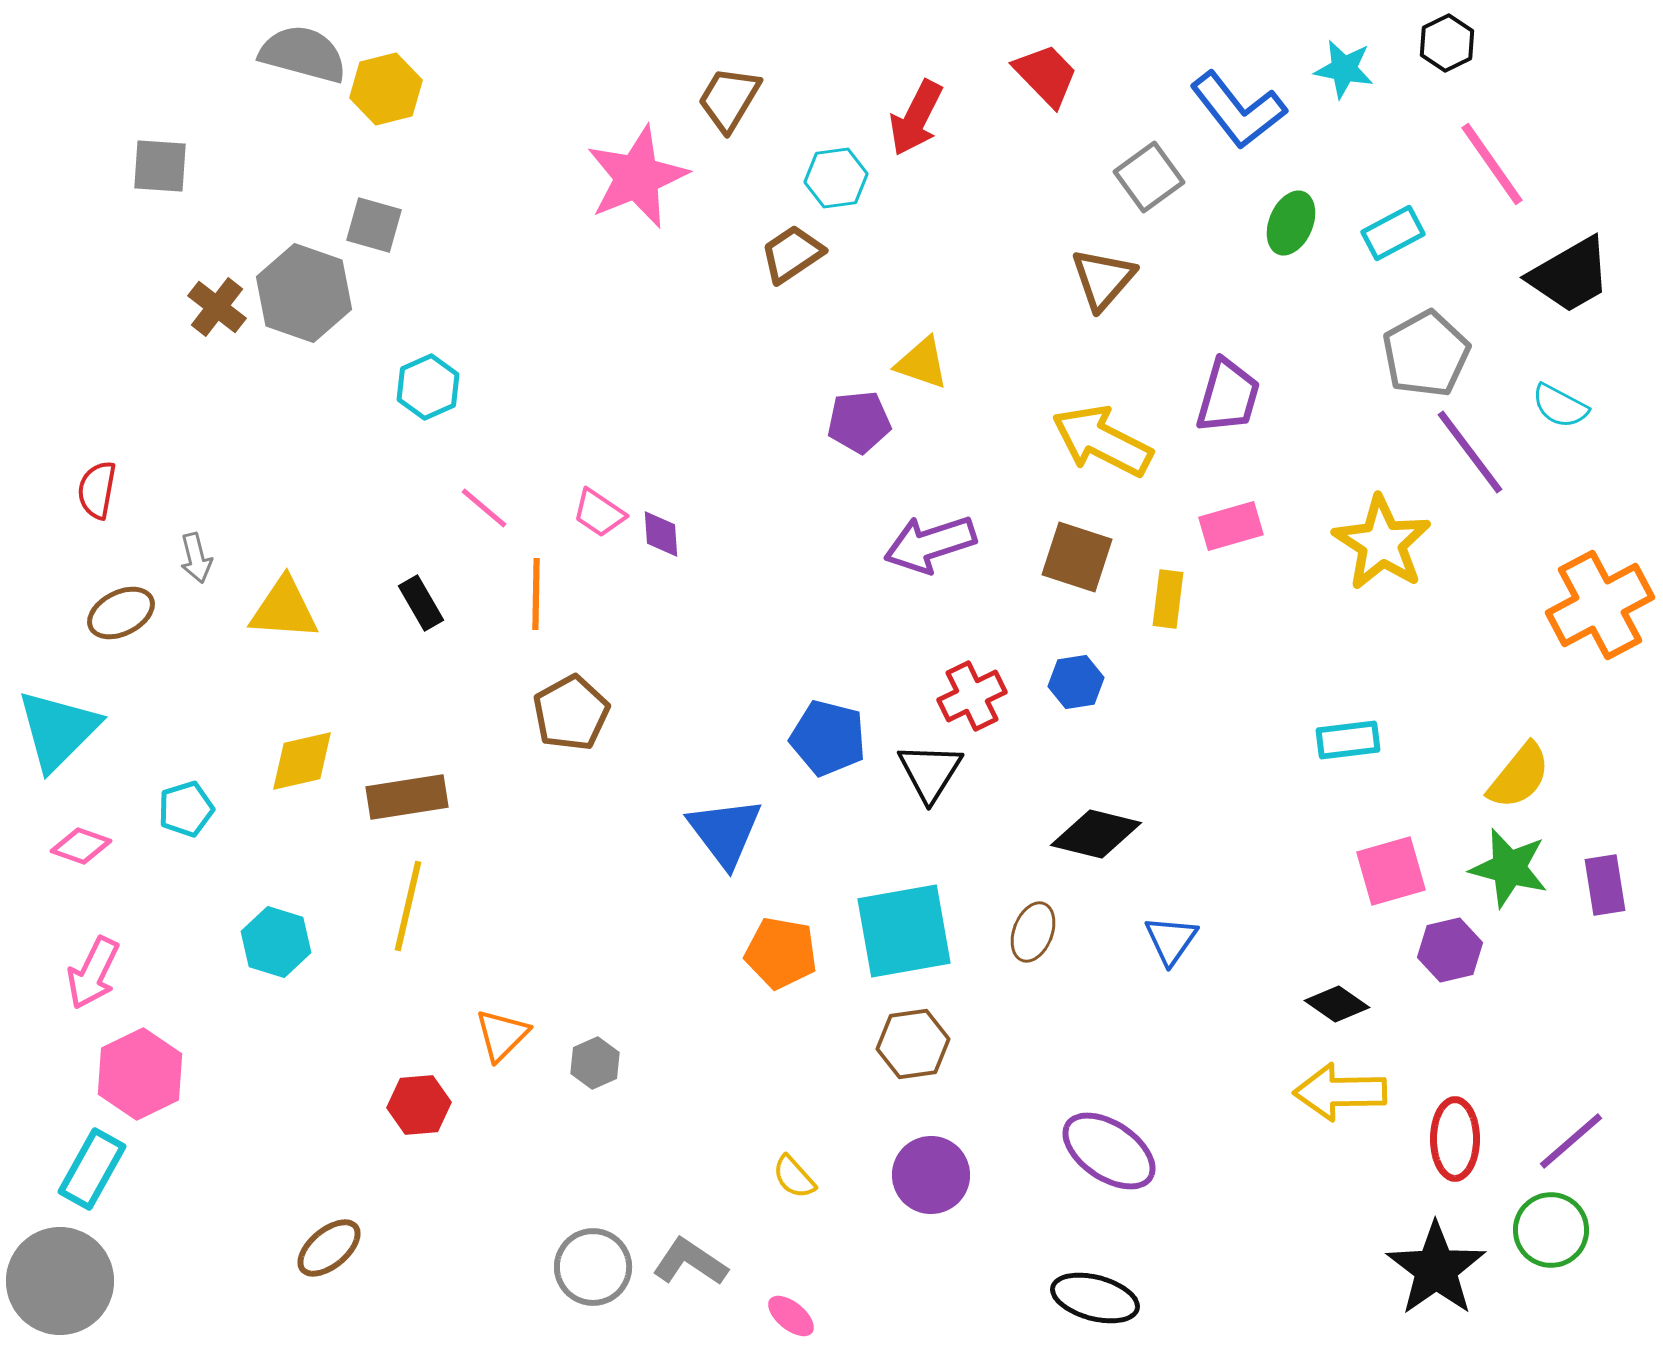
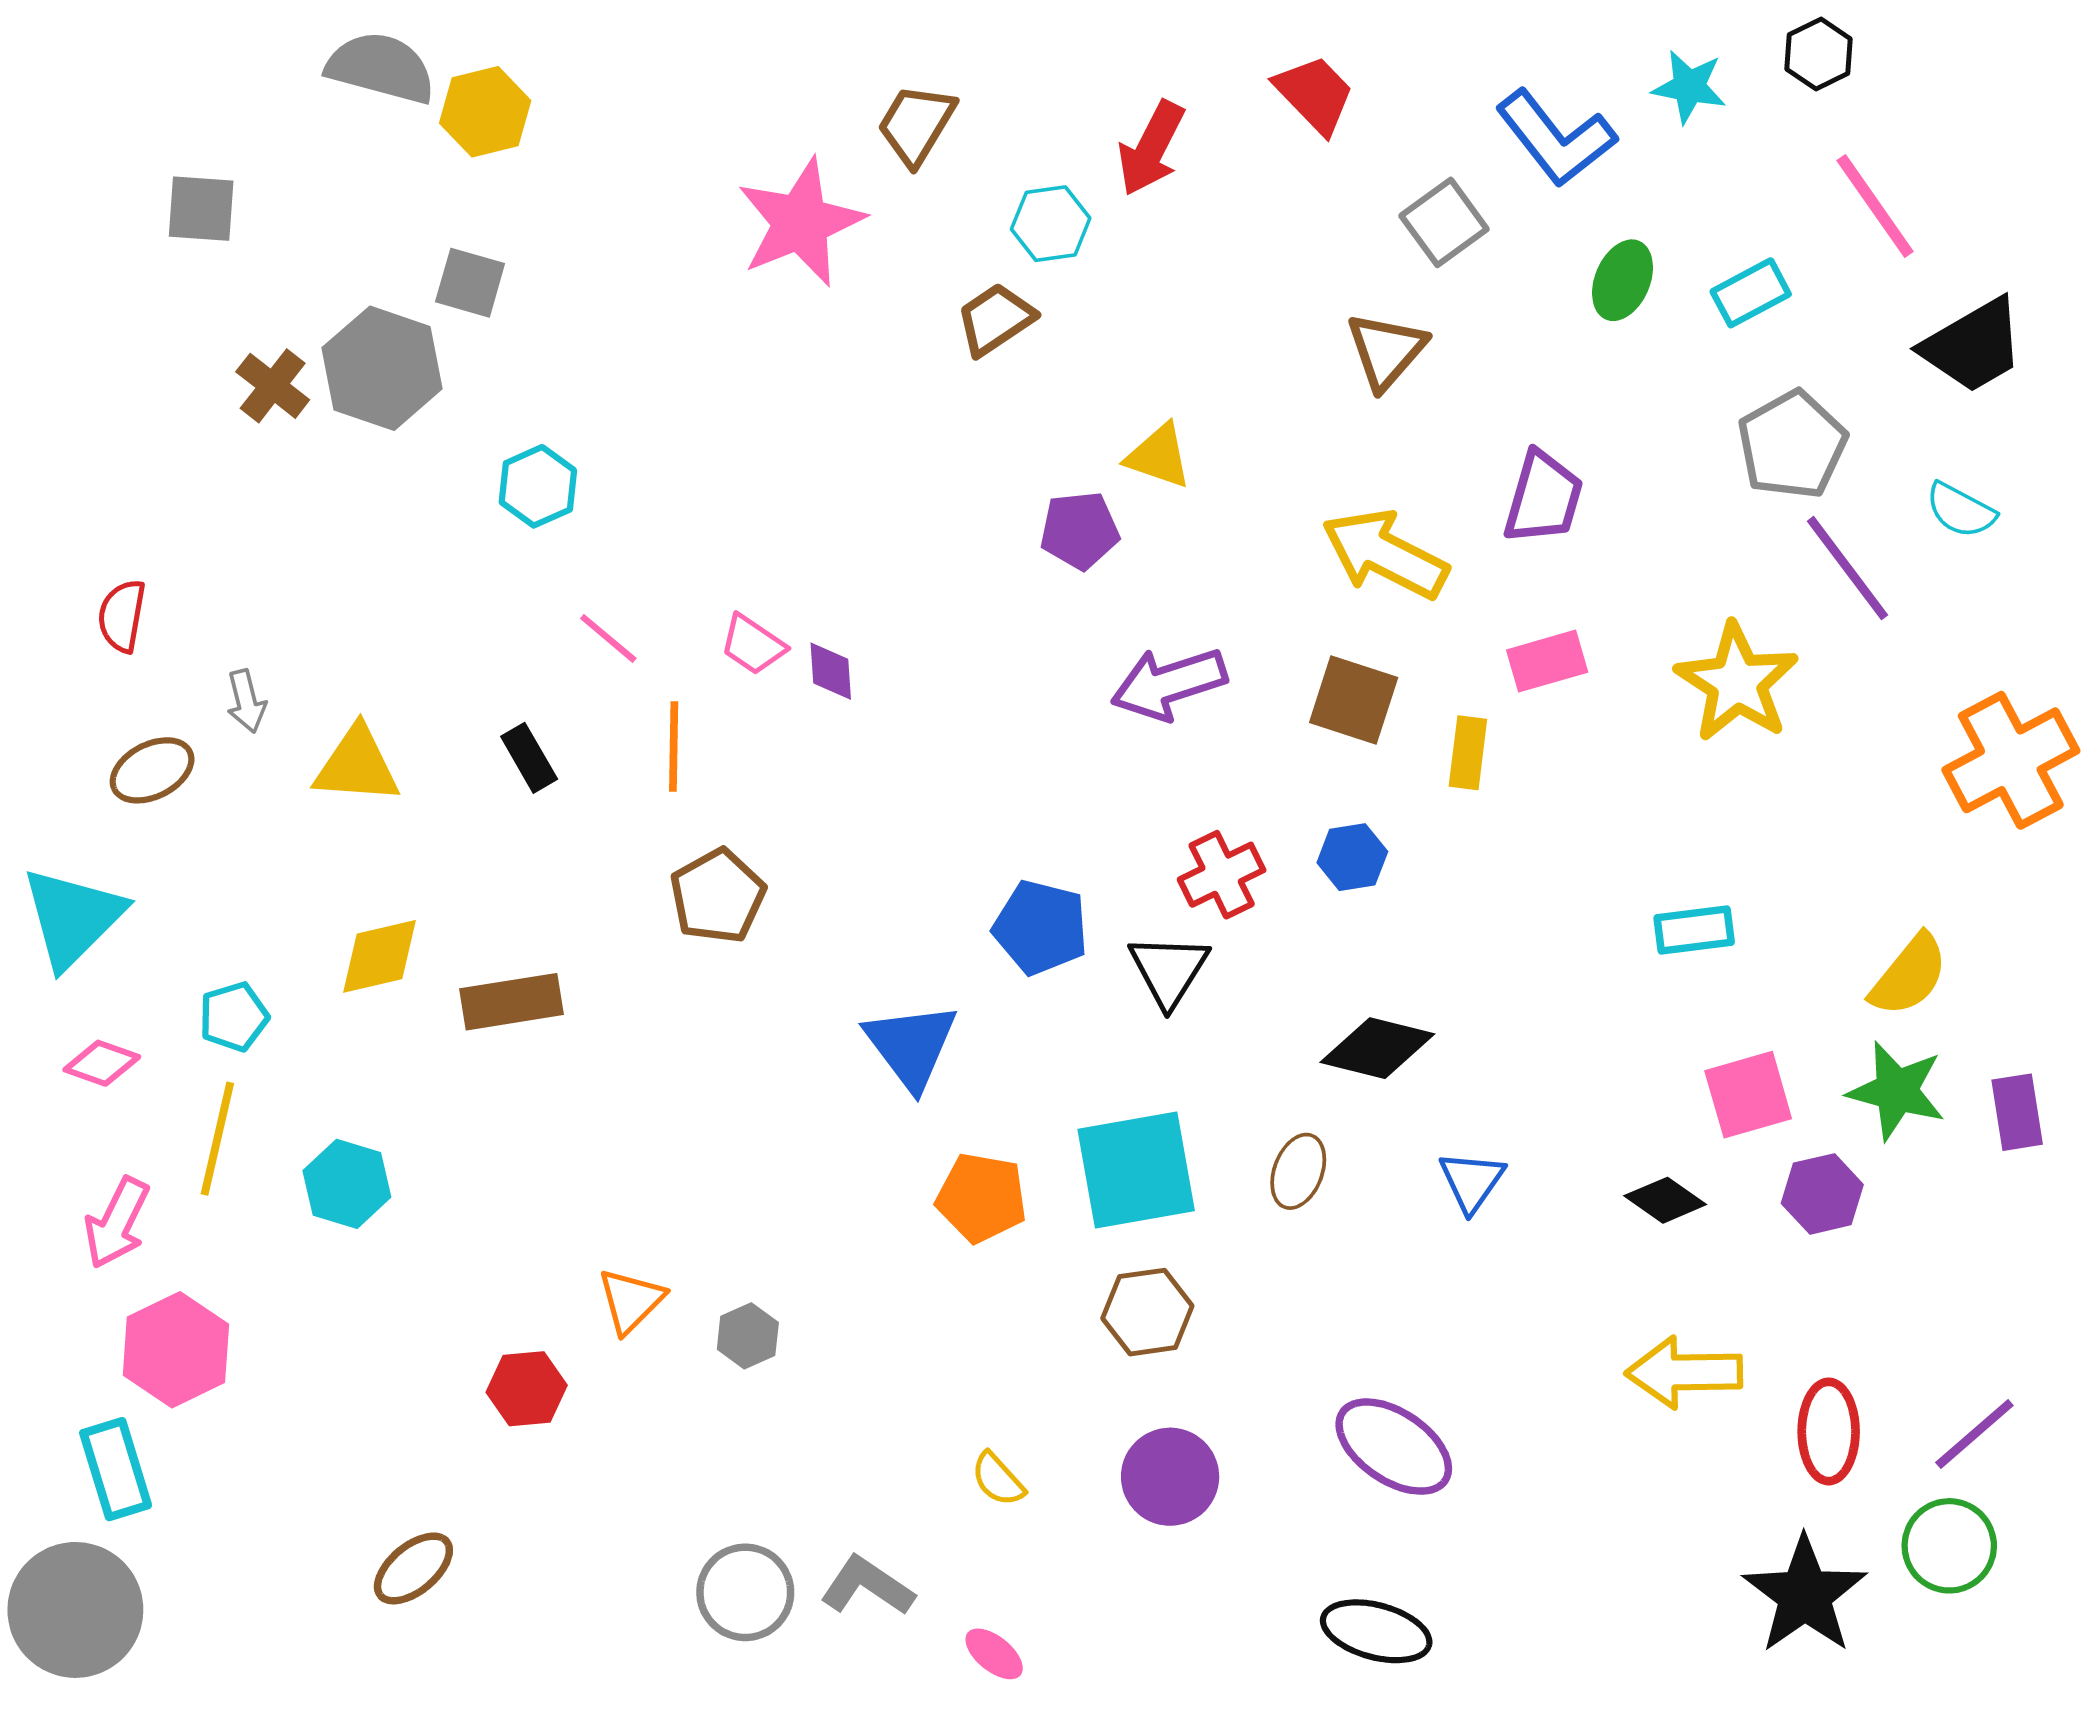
yellow line: (408, 906) -> (217, 1139), moved
black diamond: (1337, 1004) -> (1665, 1200), moved
cyan rectangle: (92, 1169) -> (116, 1469), turned -46

